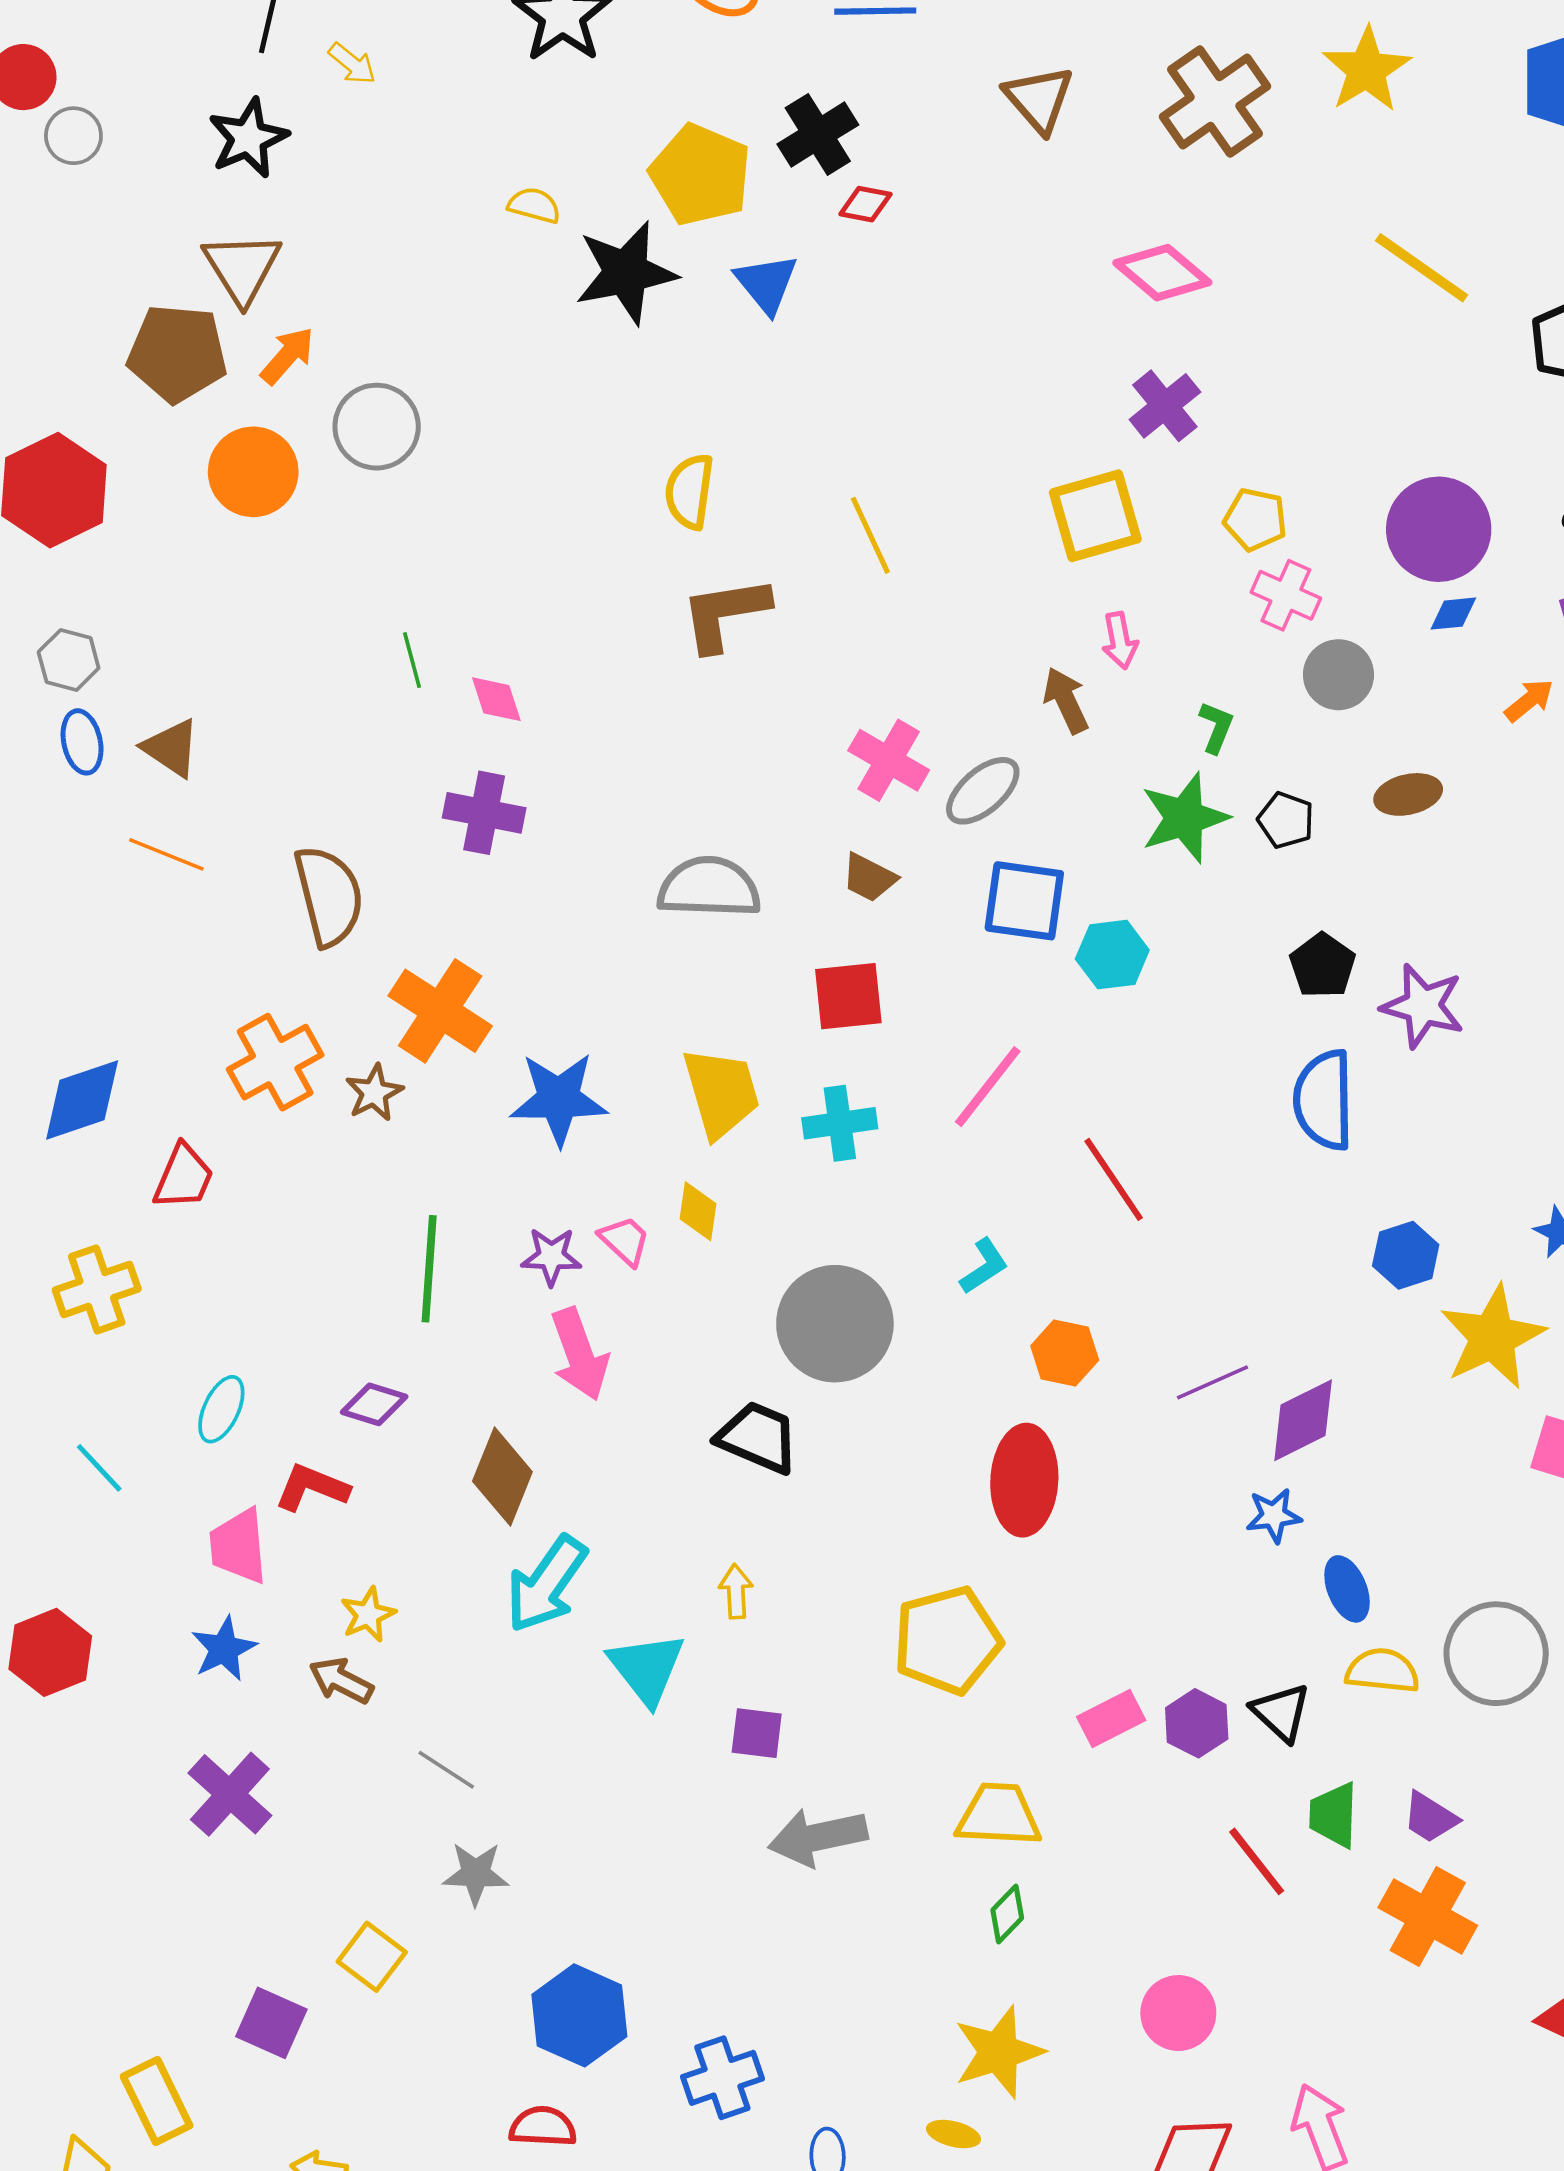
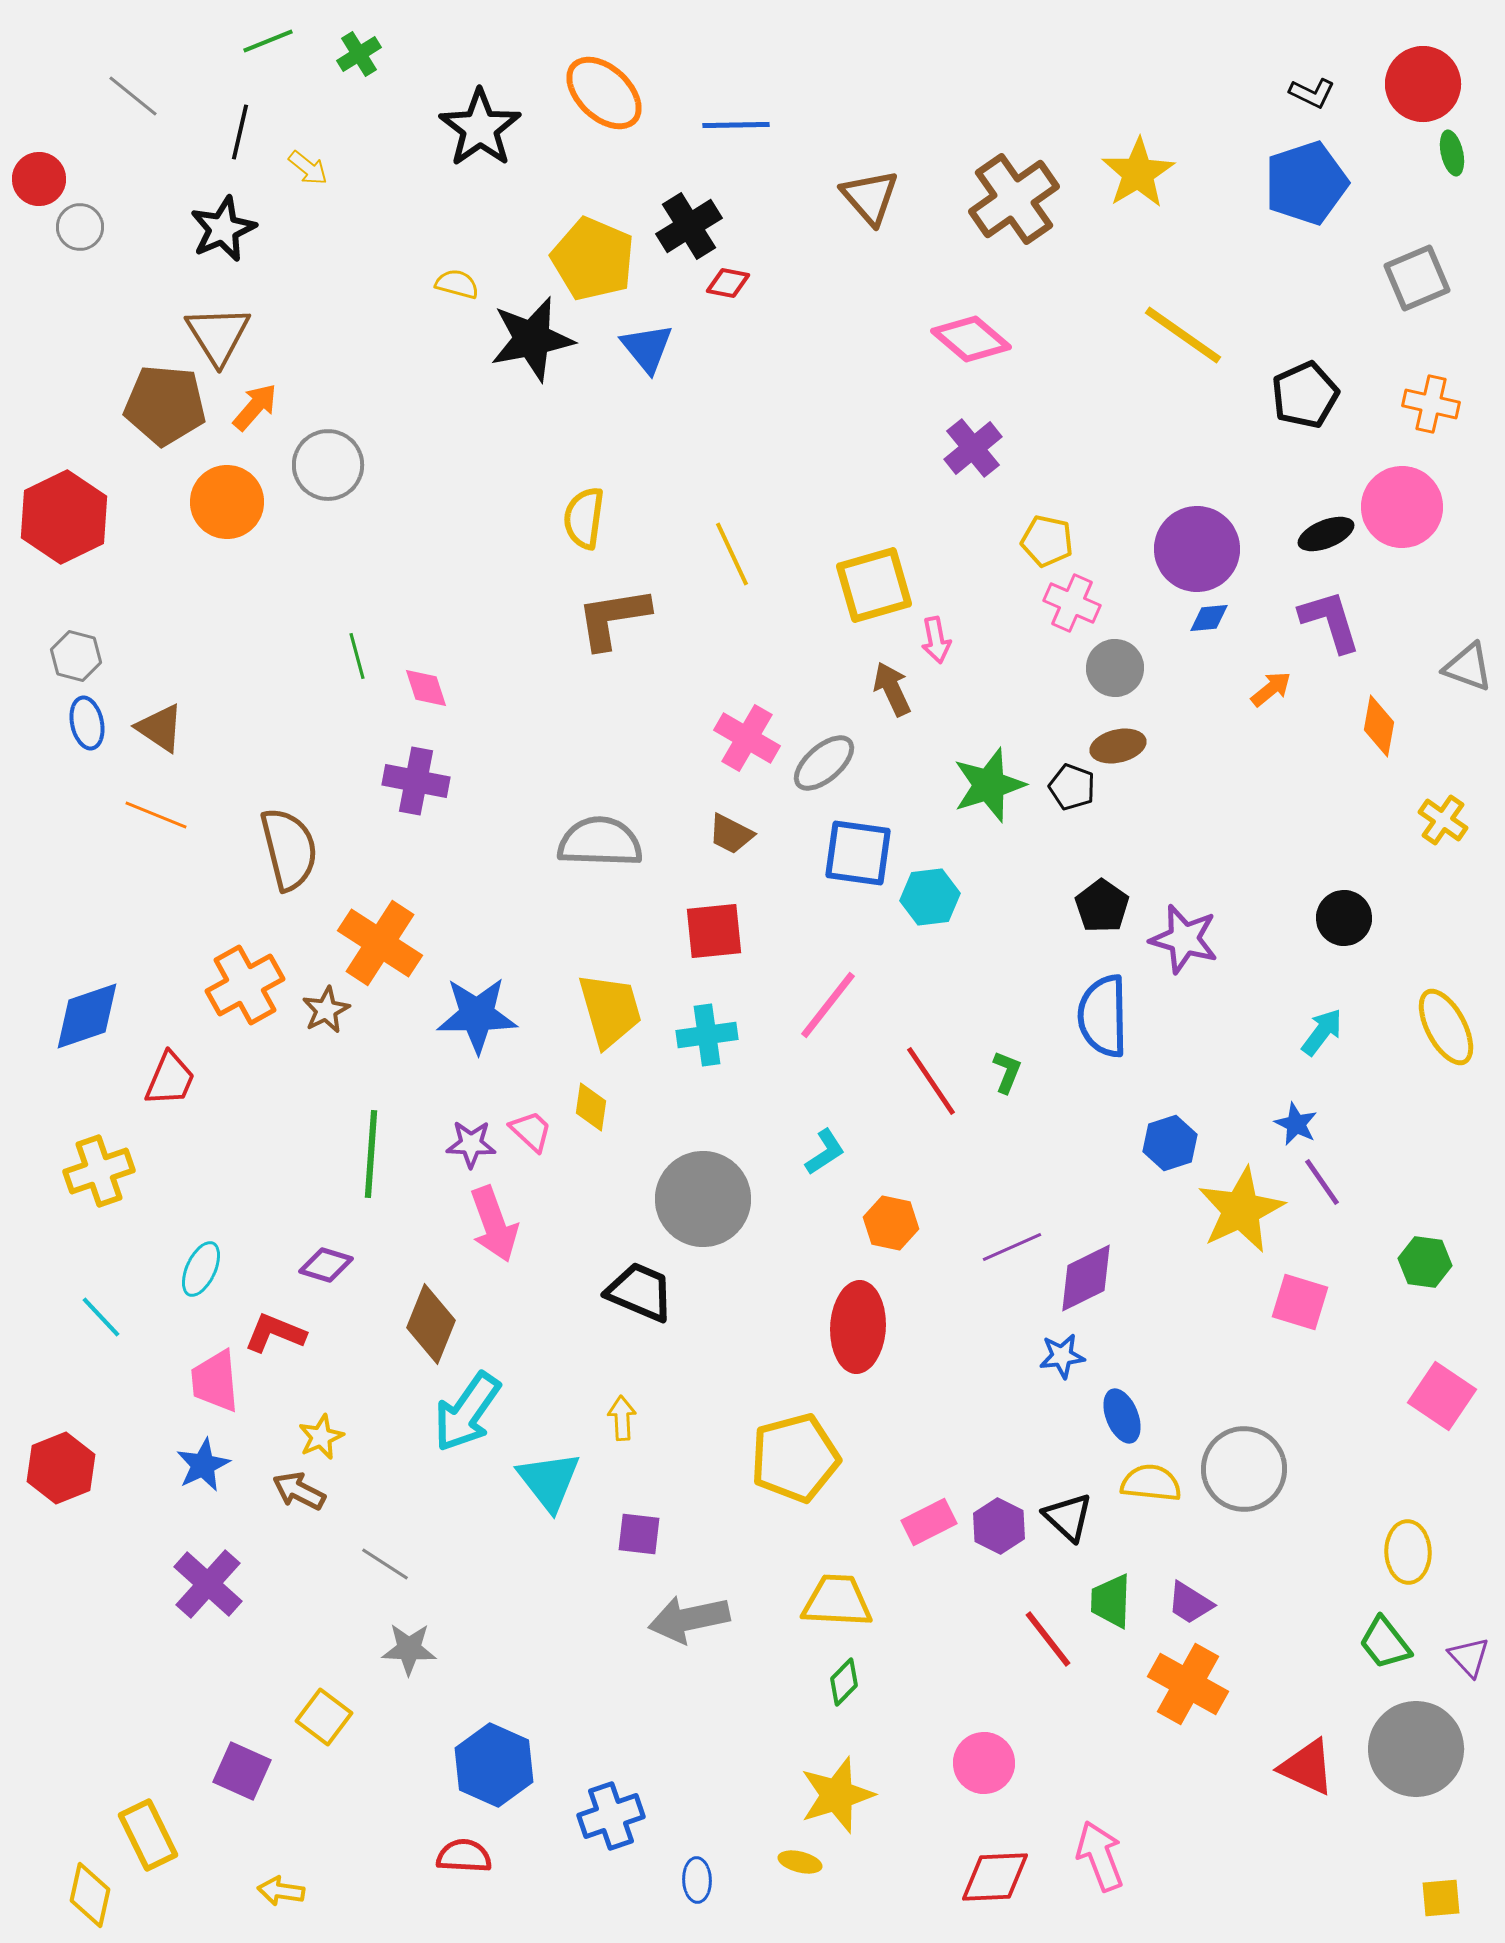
yellow square: (1095, 516) -> (874, 585), moved
green L-shape: (1216, 727) -> (1007, 1072), moved
brown ellipse: (1408, 794) -> (1118, 746), moved

